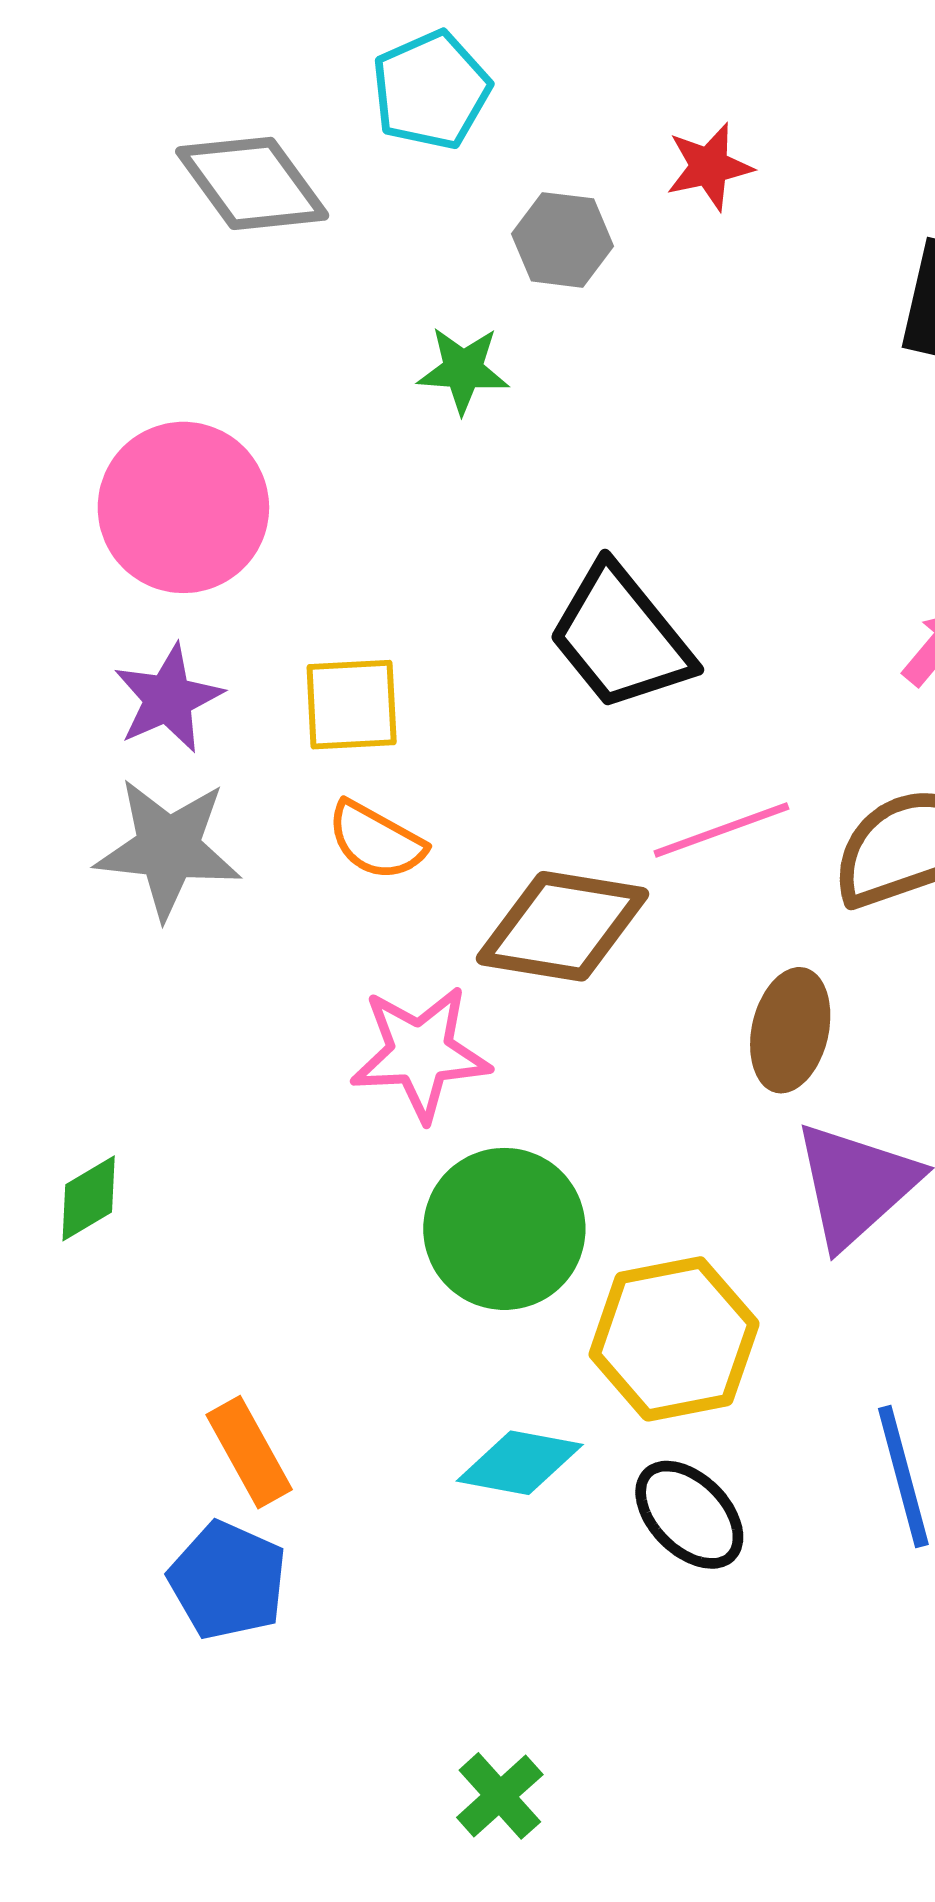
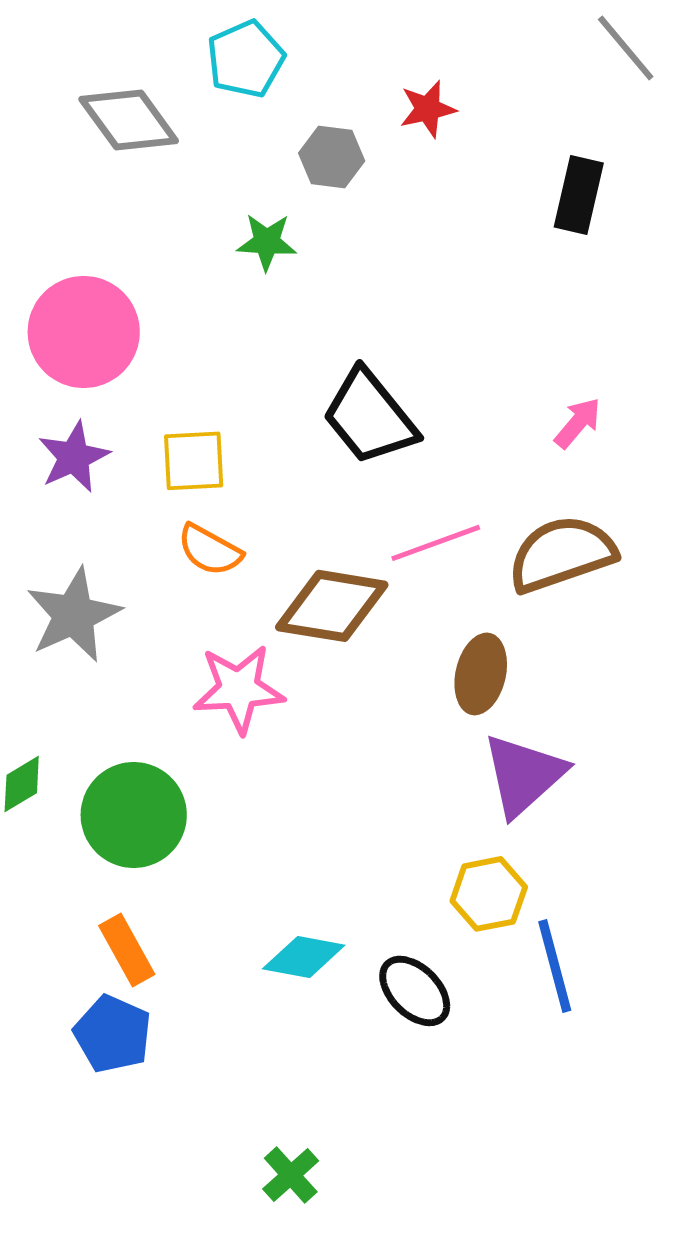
gray star: (168, 848) -> (74, 615), moved, turned -30
green circle: (504, 1229) -> (134, 815), moved
yellow hexagon: (674, 1339) -> (489, 894), moved, size x0.7

